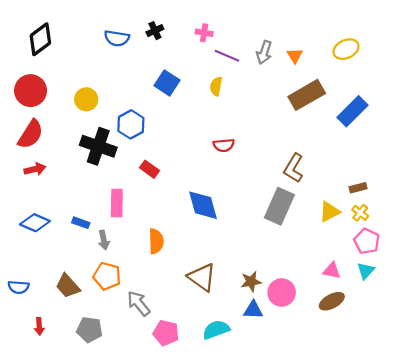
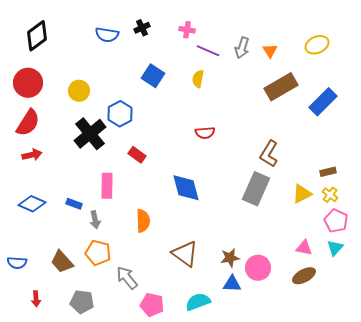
black cross: (98, 146) -> (90, 134), turned 32

